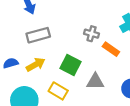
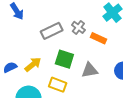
gray cross: (92, 34) -> (78, 27), turned 32
gray rectangle: (38, 35) -> (52, 31), moved

